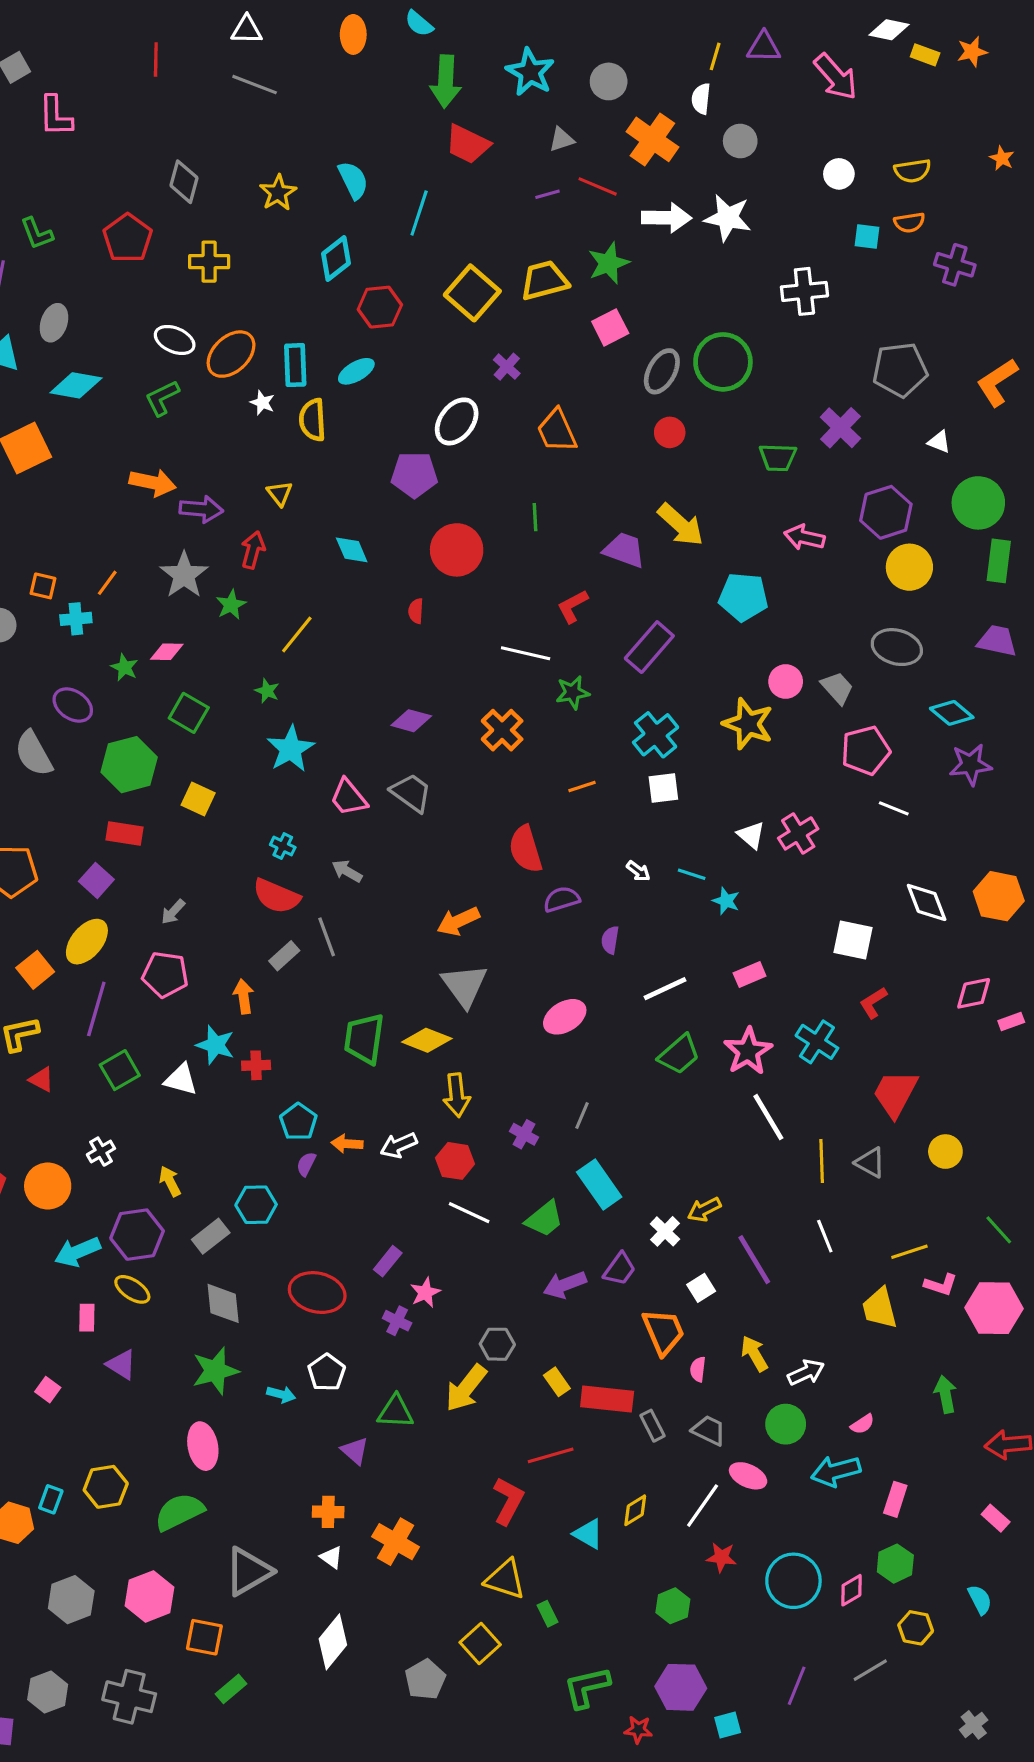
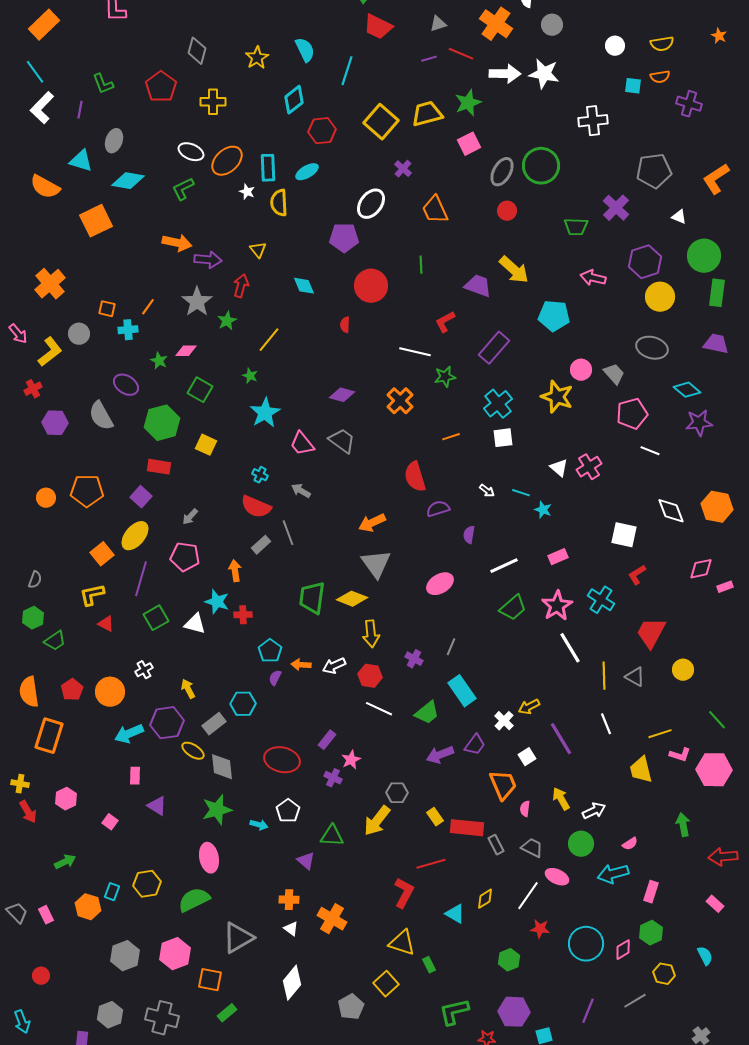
yellow ellipse: (132, 1289) -> (193, 751), moved

